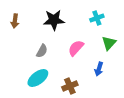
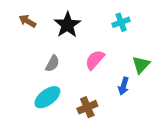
black star: (54, 20) -> (67, 25), turned -30
brown arrow: (15, 21) -> (27, 21), moved, turned 112
green triangle: (109, 43) -> (141, 65), moved

